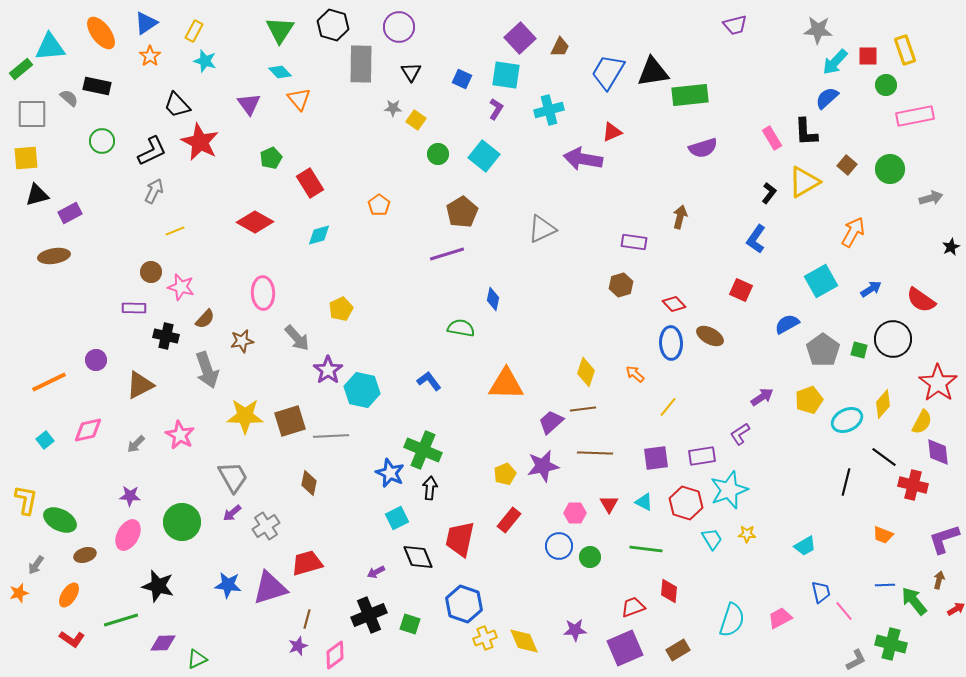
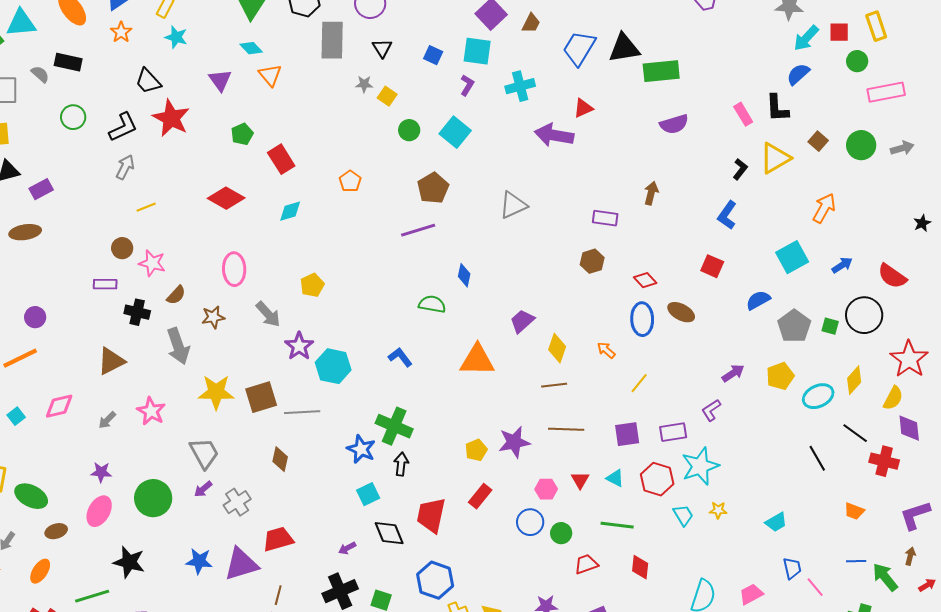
gray arrow: (931, 198) -> (902, 148), moved
purple circle: (96, 360) -> (35, 317), moved
purple trapezoid: (551, 422) -> (522, 321), moved
black line: (846, 482) -> (817, 458), turned -44
red trapezoid: (633, 607) -> (586, 564), moved

